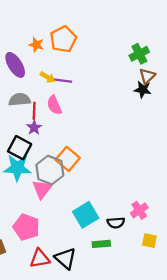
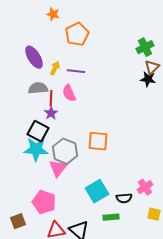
orange star: (36, 45) -> (53, 14), moved
yellow arrow: (48, 77) -> (55, 68), moved, turned -96
orange square: (68, 159) -> (98, 141), moved, turned -35

